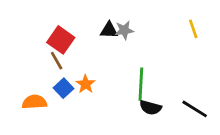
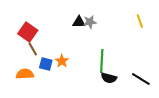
red square: (61, 40) -> (28, 32), moved
brown line: (57, 61) -> (33, 49), moved
blue square: (64, 88) -> (46, 64), turned -32

